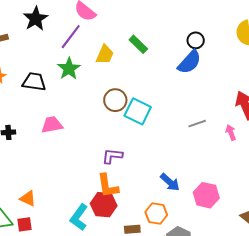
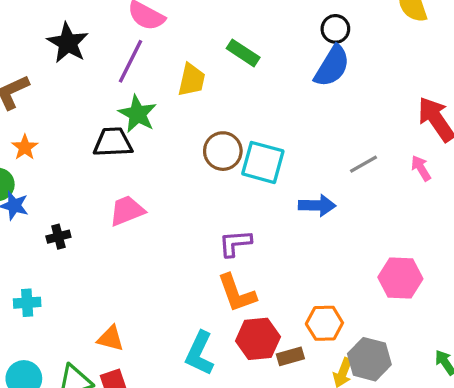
black trapezoid: (34, 82) -> (113, 142), moved
blue arrow: (170, 182) -> (317, 205), moved, turned -30
red hexagon: (104, 205) -> (258, 339), moved

